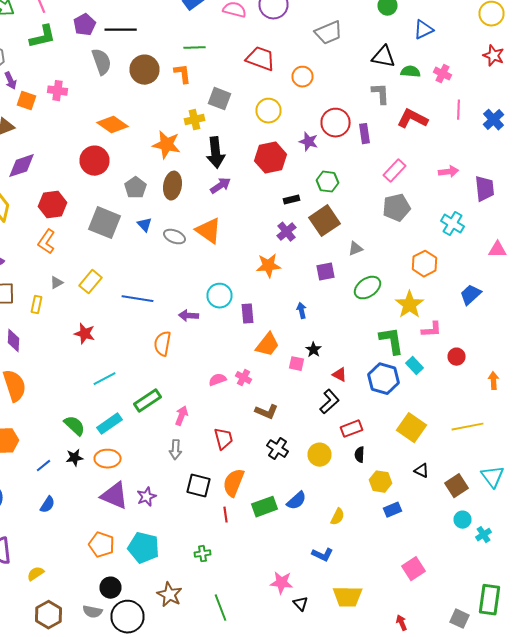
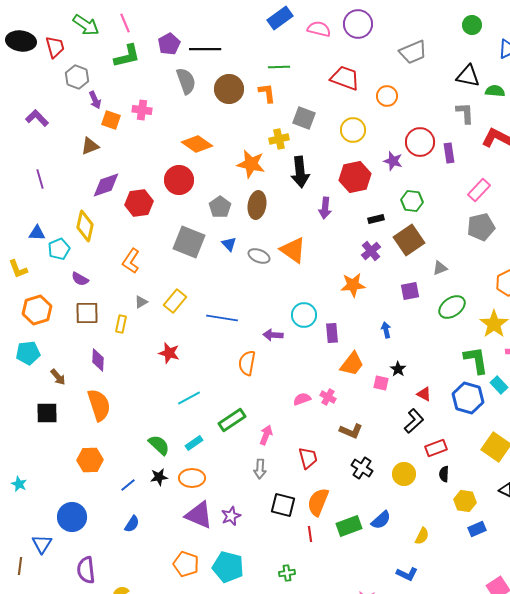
purple arrow: (220, 186) -> (325, 208), moved, turned 130
red hexagon: (52, 205) -> (139, 203), moved
cyan rectangle: (110, 424) -> (194, 443), size x0.7

